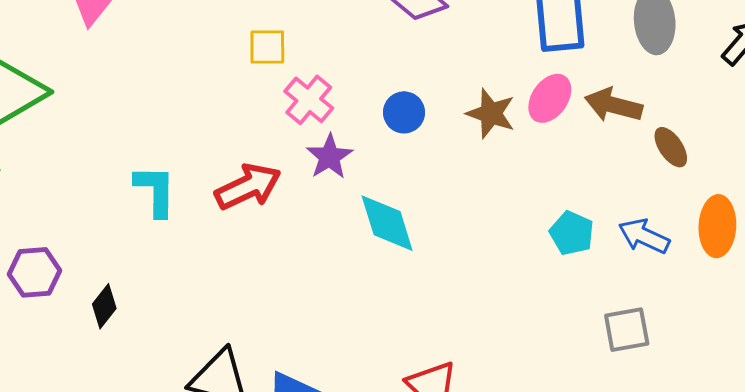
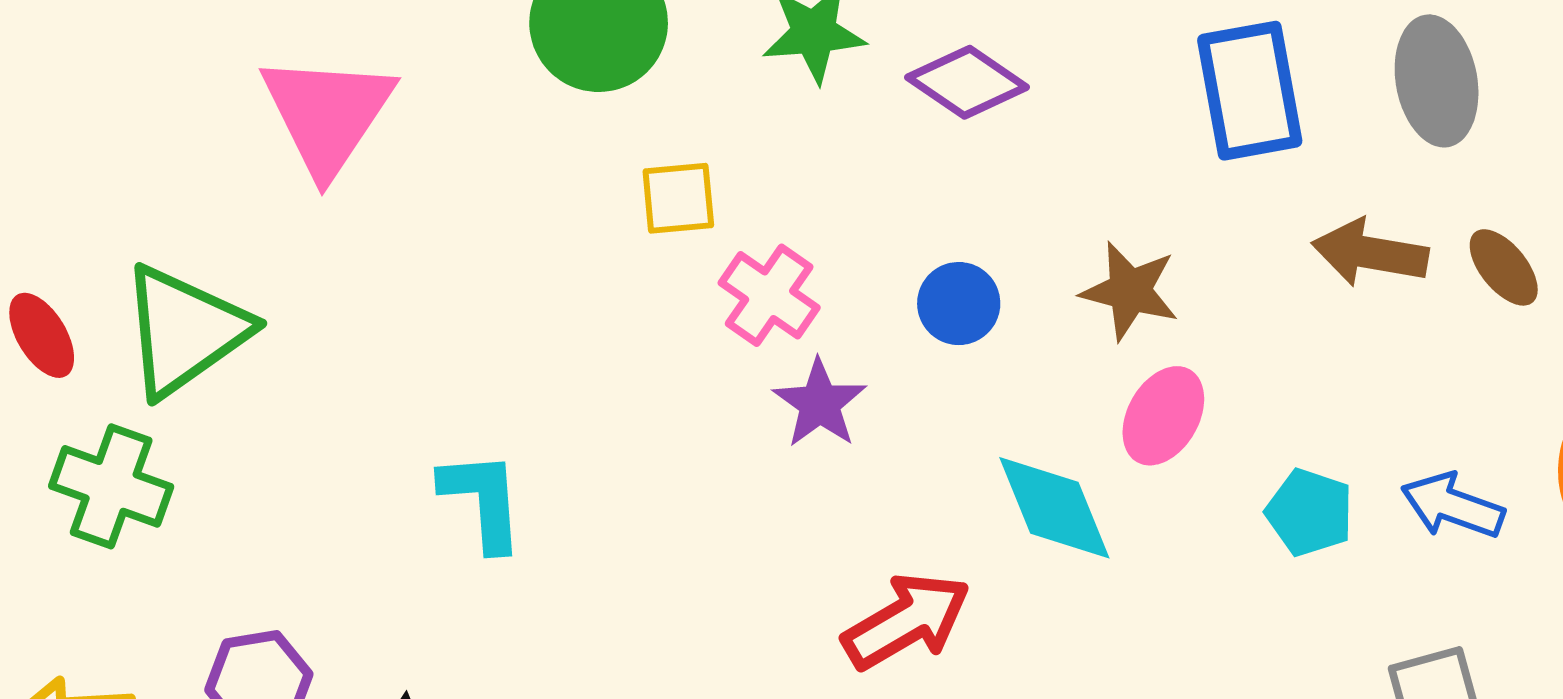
pink ellipse: (550, 98) -> (1163, 416), moved
brown ellipse: (671, 147) -> (1504, 267), moved
red arrow: (248, 187) -> (906, 621), moved
cyan diamond: (387, 223) -> (1054, 508), moved

